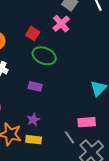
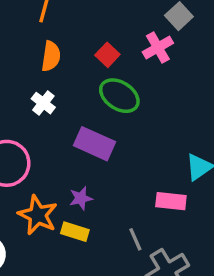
purple rectangle: (35, 86) -> (95, 144), size x1.6
pink rectangle: (87, 122) -> (171, 201), moved

